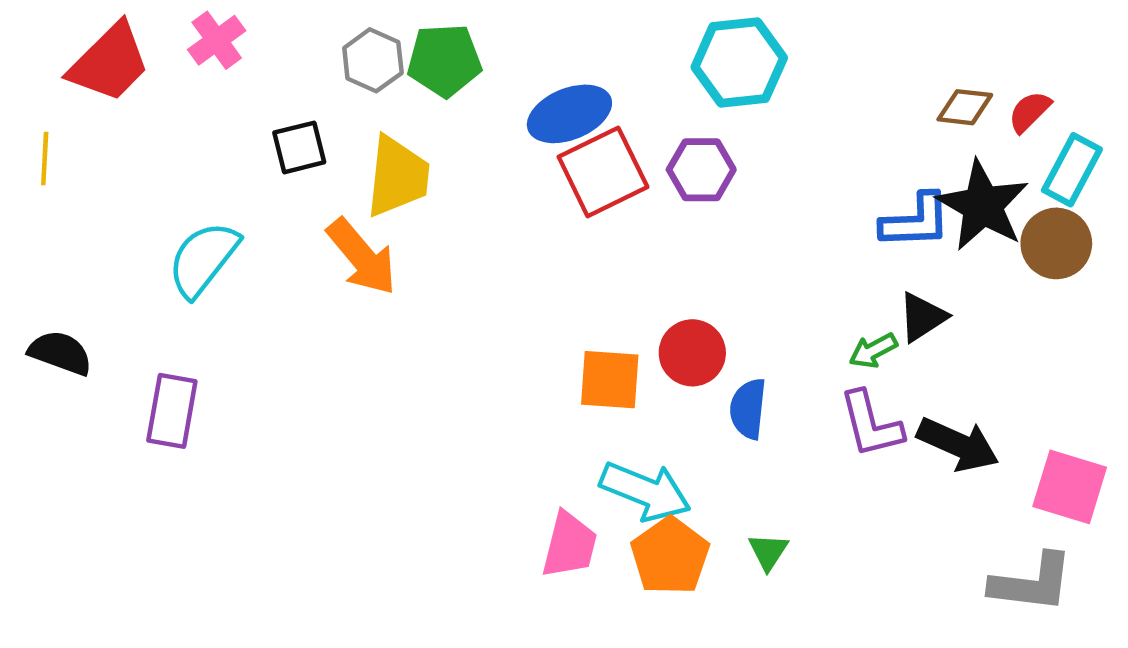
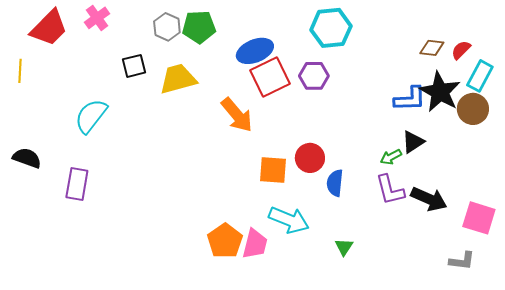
yellow trapezoid: (398, 176) -> (178, 79), turned -111
orange arrow: (362, 257) -> (237, 115), moved
orange pentagon: (670, 556) -> (225, 241), moved
gray L-shape: (1032, 583) -> (462, 261), size x0.7

